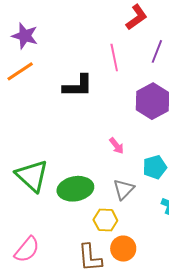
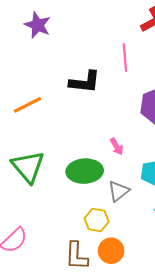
orange line: (20, 71) -> (27, 105), moved
green ellipse: (75, 189) -> (85, 171), moved

